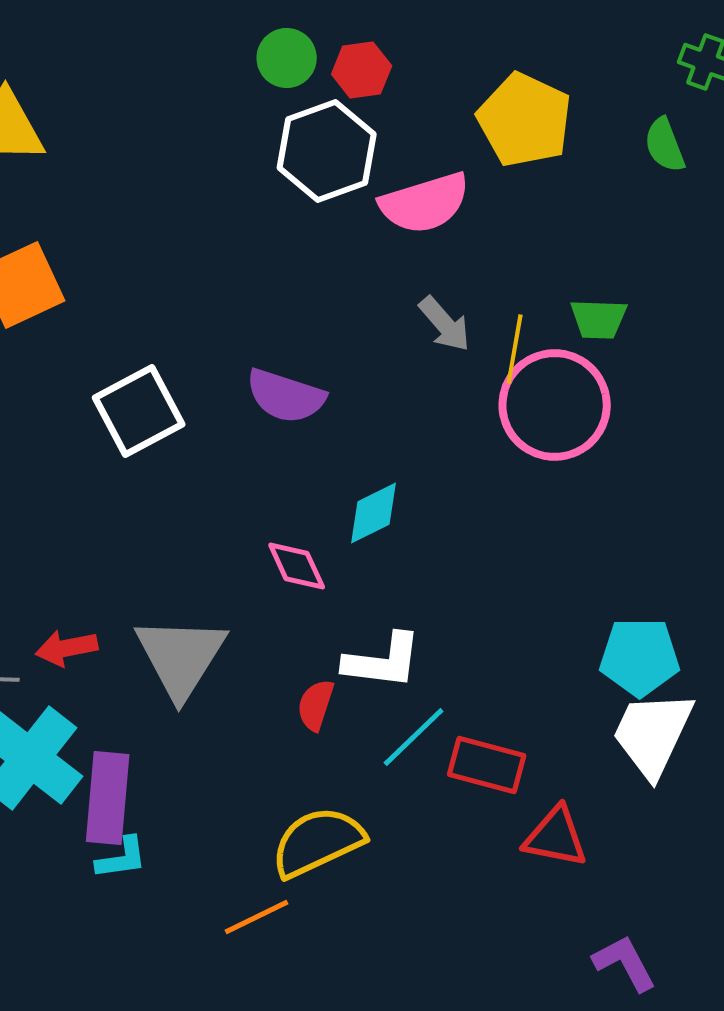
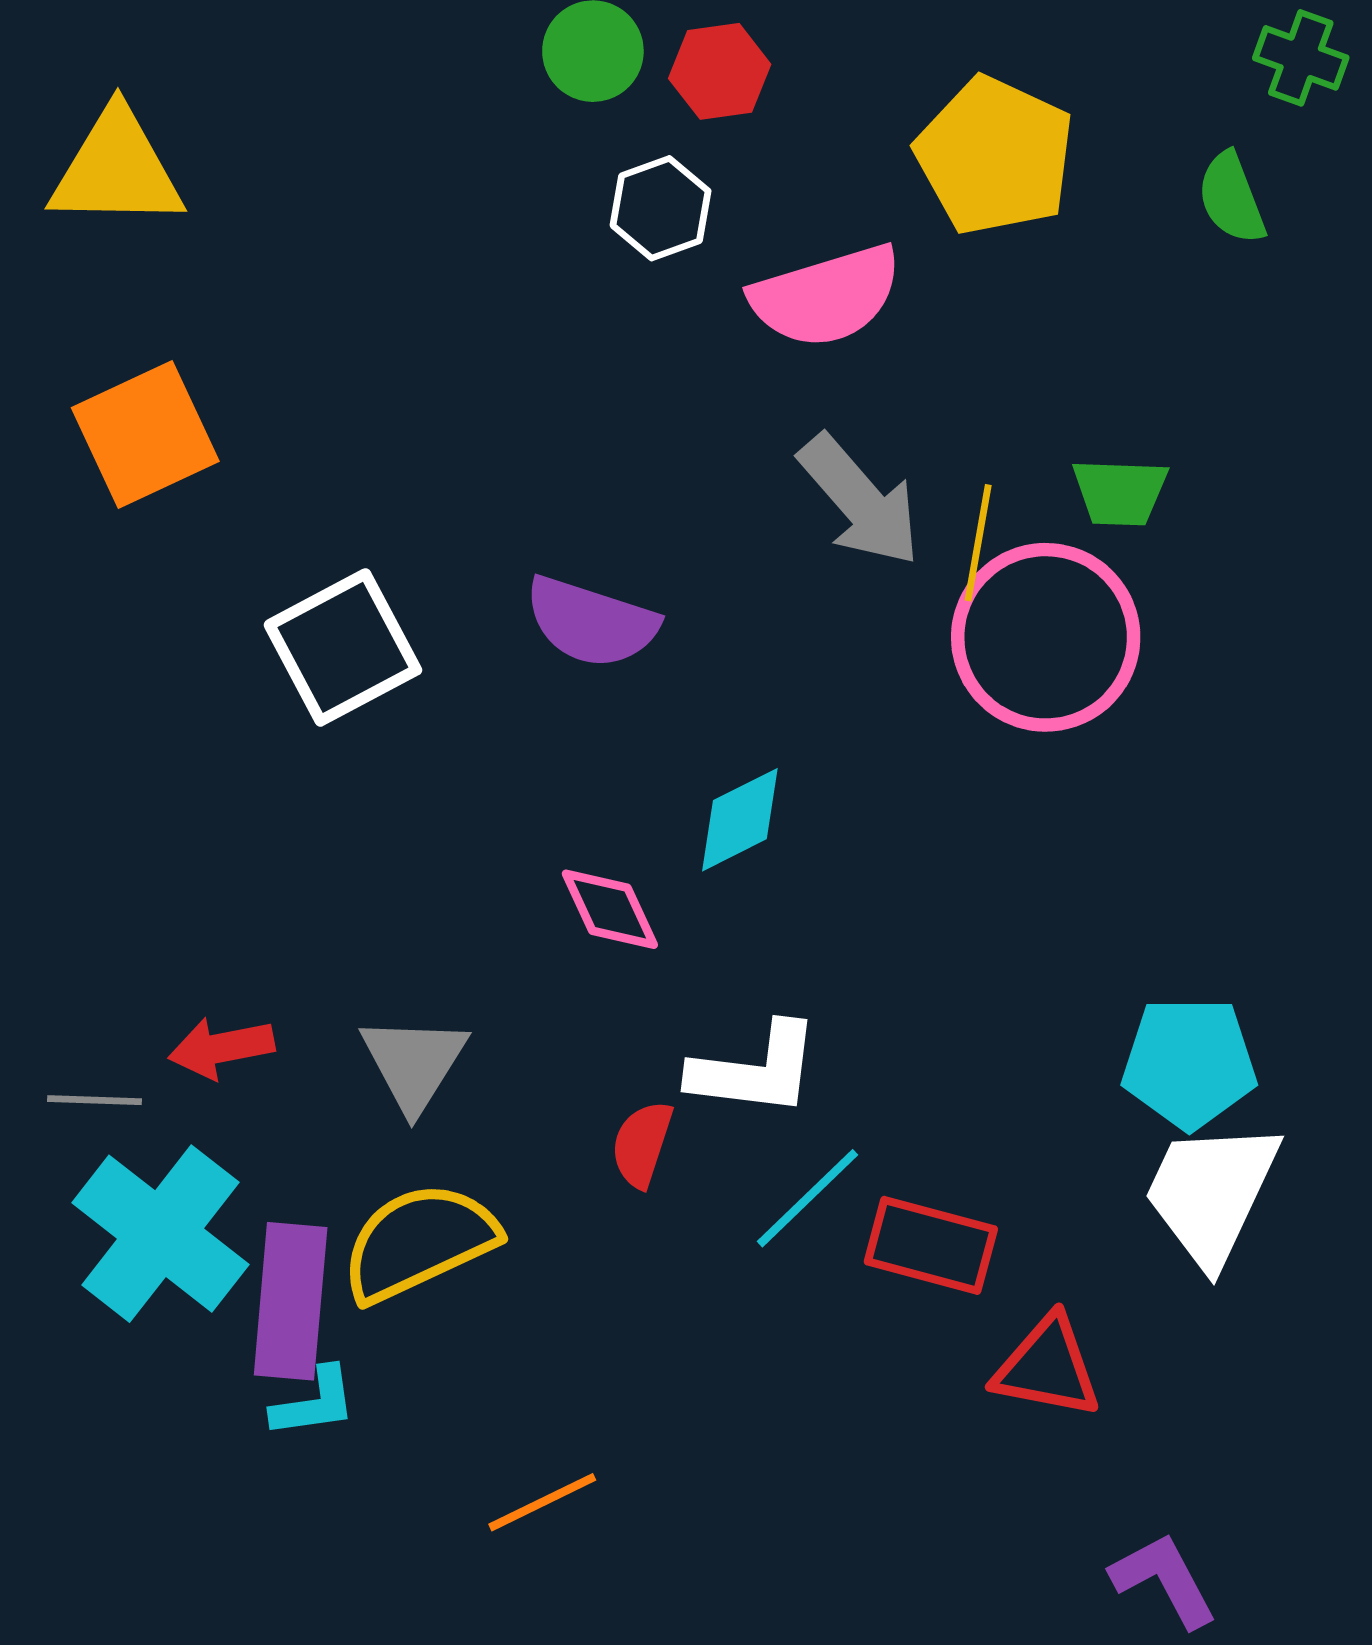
white hexagon: (327, 151) -> (661, 208), size x0.6
gray arrow: (445, 324) -> (860, 500), size x1.4
gray triangle: (181, 657) -> (414, 1063), size x0.7
yellow semicircle: (318, 842) -> (419, 1242), moved

